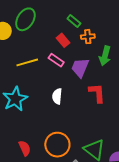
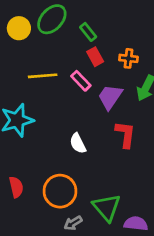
green rectangle: (74, 21) -> (88, 32), moved
white semicircle: (57, 96) -> (78, 143), moved, turned -42

